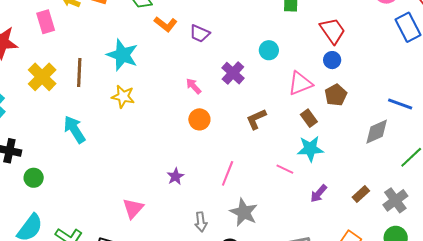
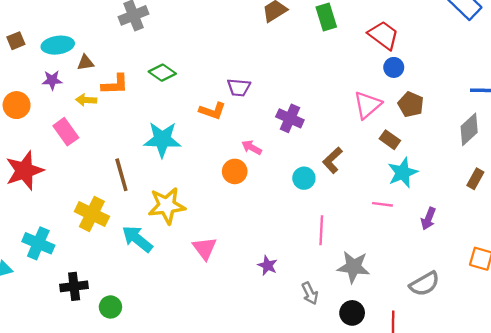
orange L-shape: (166, 24) -> (212, 111), moved
cyan circle: (269, 50) -> (304, 178), moved
yellow cross: (42, 77) -> (92, 214), moved
yellow star: (123, 96) -> (167, 206), moved, size x1.4
orange circle: (199, 119) -> (235, 171), moved
purple star: (175, 176) -> (268, 265), moved
brown rectangle: (361, 194) -> (475, 179), moved
pink triangle: (133, 208) -> (205, 248), moved

